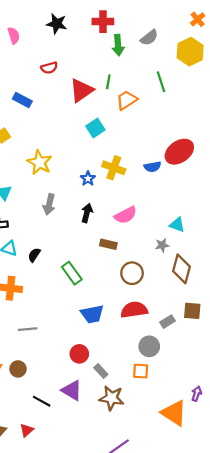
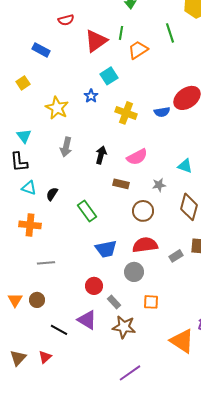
blue star: (88, 179) -> (91, 96), moved
gray star: (162, 245) -> (159, 185), moved
gray circle: (149, 346) -> (134, 272), moved

